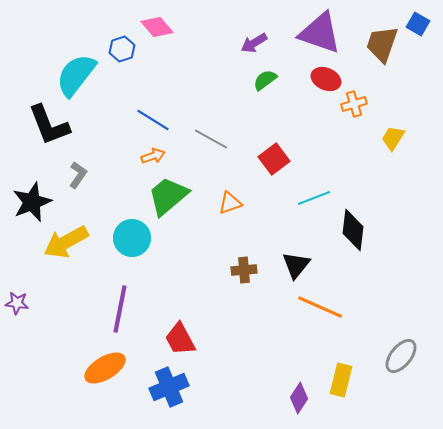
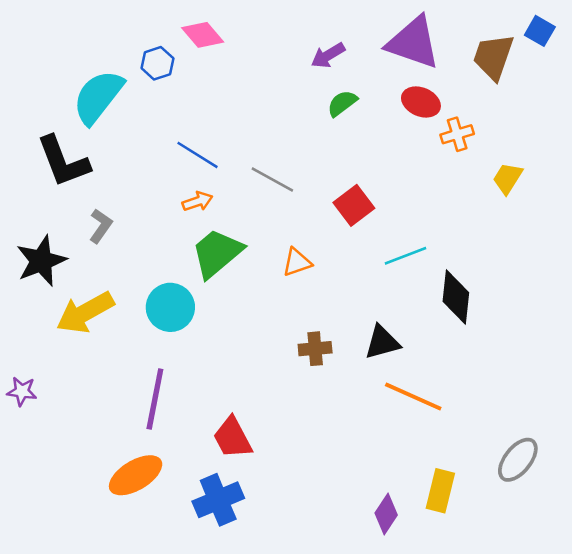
black triangle: (296, 265) -> (382, 342), turned 36

